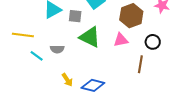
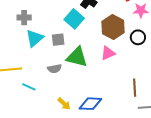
black circle: (153, 42) -> (138, 37), moved
gray semicircle: (57, 49) -> (54, 69), moved
brown line: (140, 64) -> (135, 88), moved

